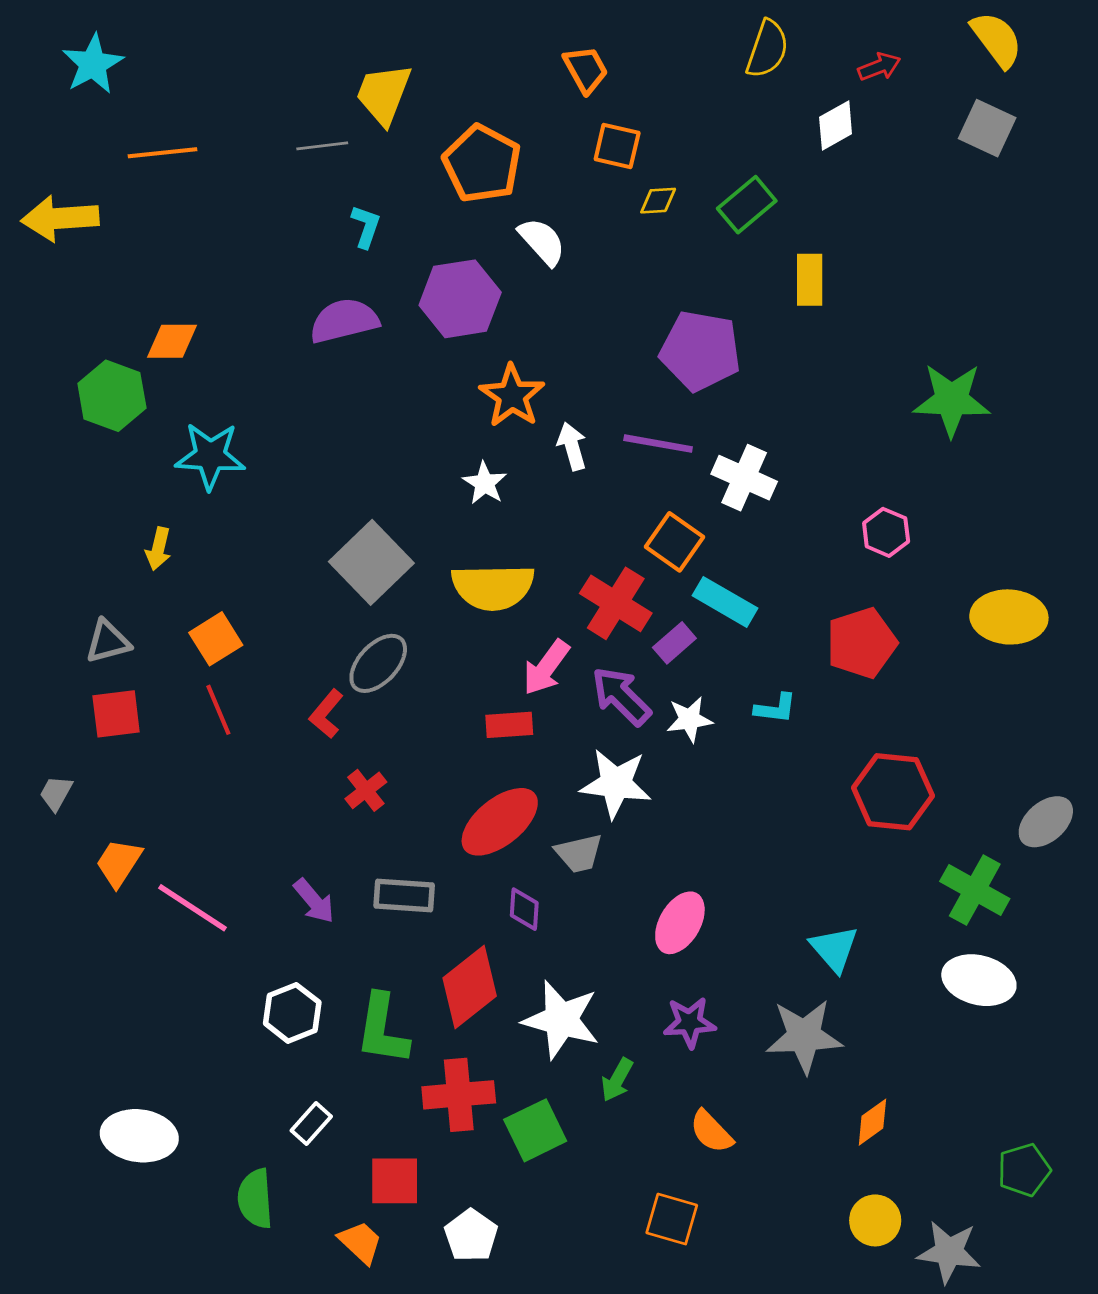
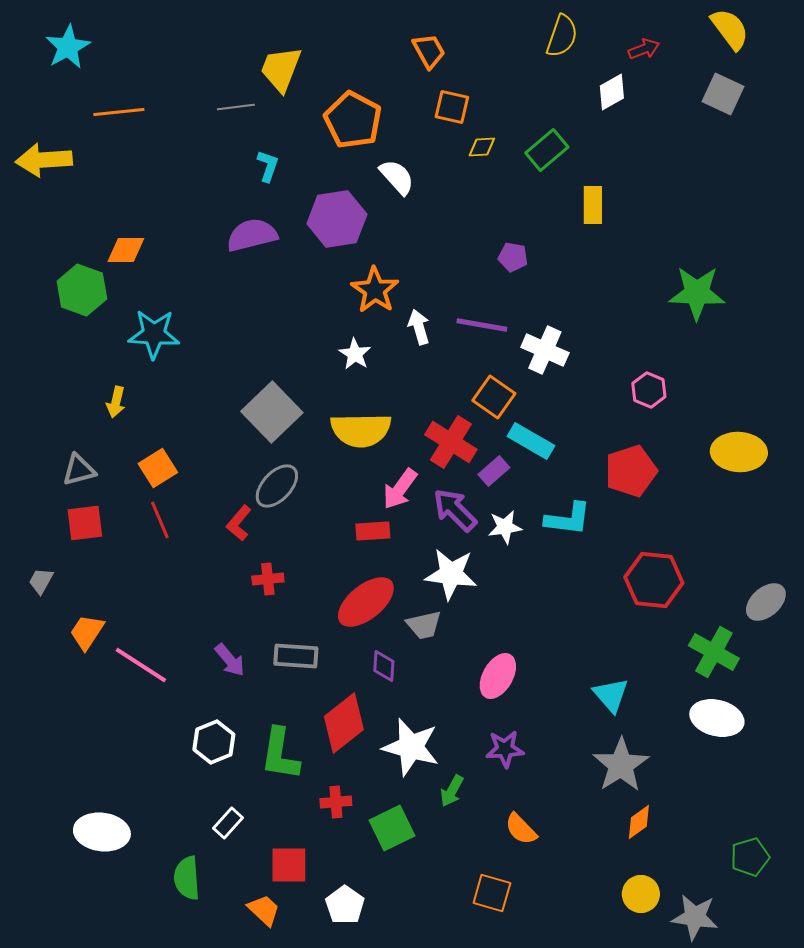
purple pentagon: (700, 351) -> (513, 257), size x0.5
cyan L-shape: (775, 708) -> (568, 519), size x1.5
red cross: (366, 790) -> (268, 579), turned 32
gray star: (804, 1036) -> (621, 765), moved, turned -30
red cross: (459, 1095) -> (336, 802), size x0.6

